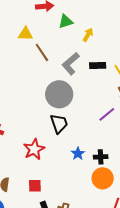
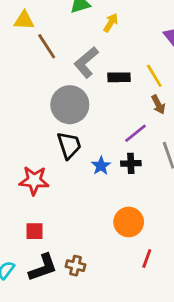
black rectangle: (98, 65) -> (119, 77), moved
red star: (34, 149) -> (34, 181), turned 30
blue star: (78, 154) -> (101, 166), moved
black cross: (101, 157) -> (131, 163), moved

